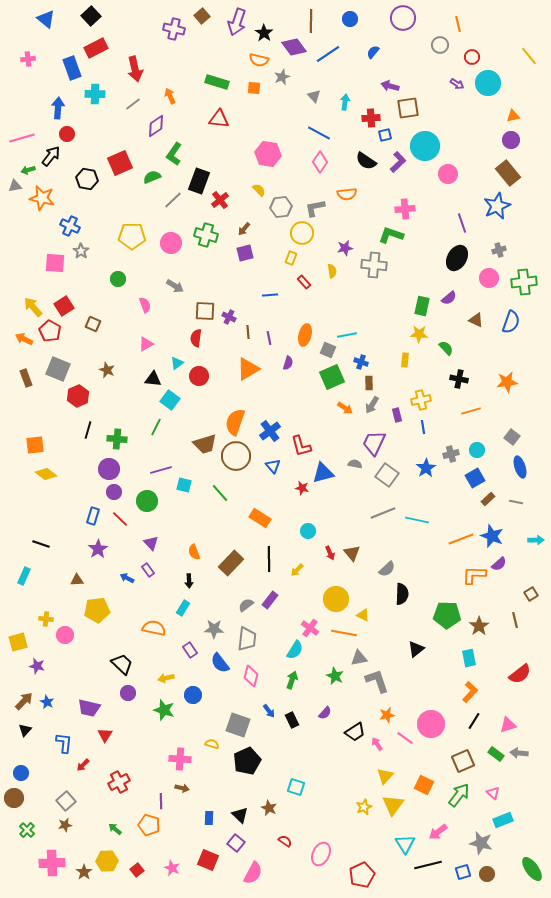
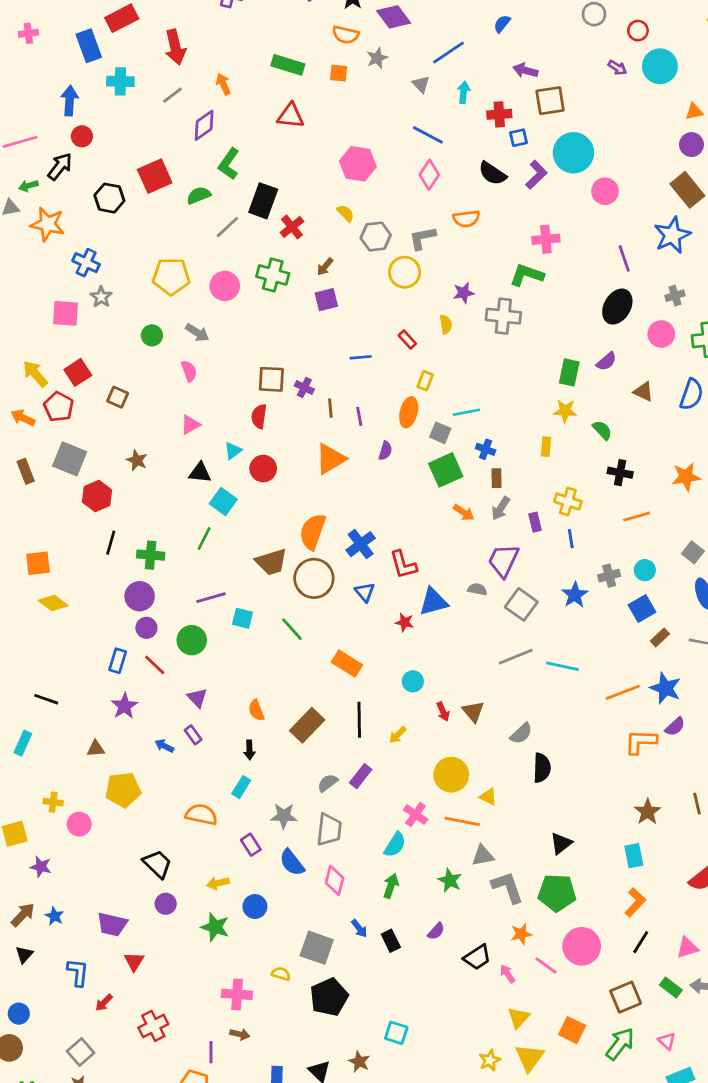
blue line: (328, 54) -> (448, 53), moved
yellow rectangle: (291, 258) -> (425, 381), moved
gray arrow: (175, 286) -> (197, 333), moved
yellow cross: (421, 400) -> (568, 501), turned 30
green pentagon: (447, 615) -> (557, 893), moved

